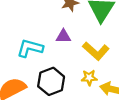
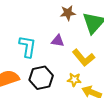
cyan L-shape: (30, 48) -> (28, 46), turned 75

